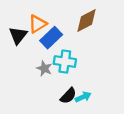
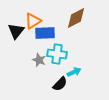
blue rectangle: (51, 38) -> (45, 33), turned 42
cyan arrow: (83, 97) -> (74, 72), moved

